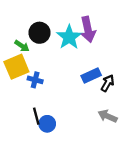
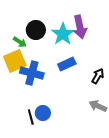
blue rectangle: (91, 76) -> (67, 64), moved
blue cross: (35, 80) -> (32, 73), size x1.6
black line: (36, 116) -> (31, 117), moved

